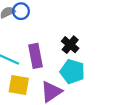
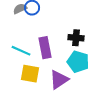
black cross: (70, 45) -> (76, 38), turned -35

